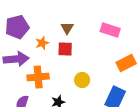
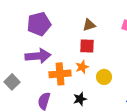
brown triangle: (67, 28) -> (89, 25), turned 40
orange star: (42, 43) -> (82, 67), moved

